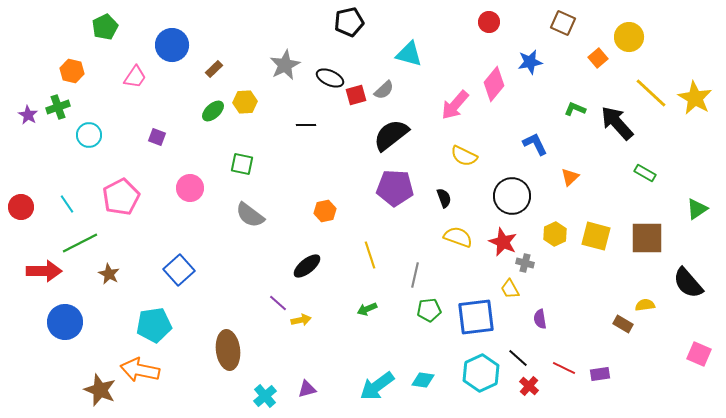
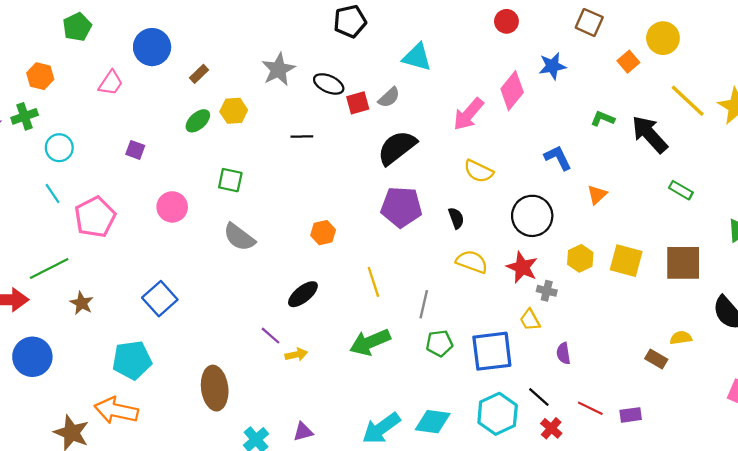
cyan line: (67, 204) -> (53, 194), moved
green arrow: (367, 309) -> (370, 342), size x1.8
cyan diamond: (423, 380) -> (433, 422), size x1.4

